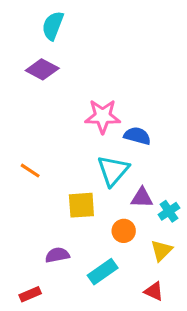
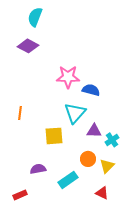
orange line: (30, 171) -> (20, 113), turned 64
orange circle: (124, 231) -> (88, 159), moved

